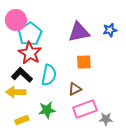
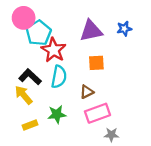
red star: (30, 53) -> (54, 50), moved
yellow arrow: (16, 92) -> (24, 95), turned 48
gray star: (106, 119) -> (111, 135), moved

